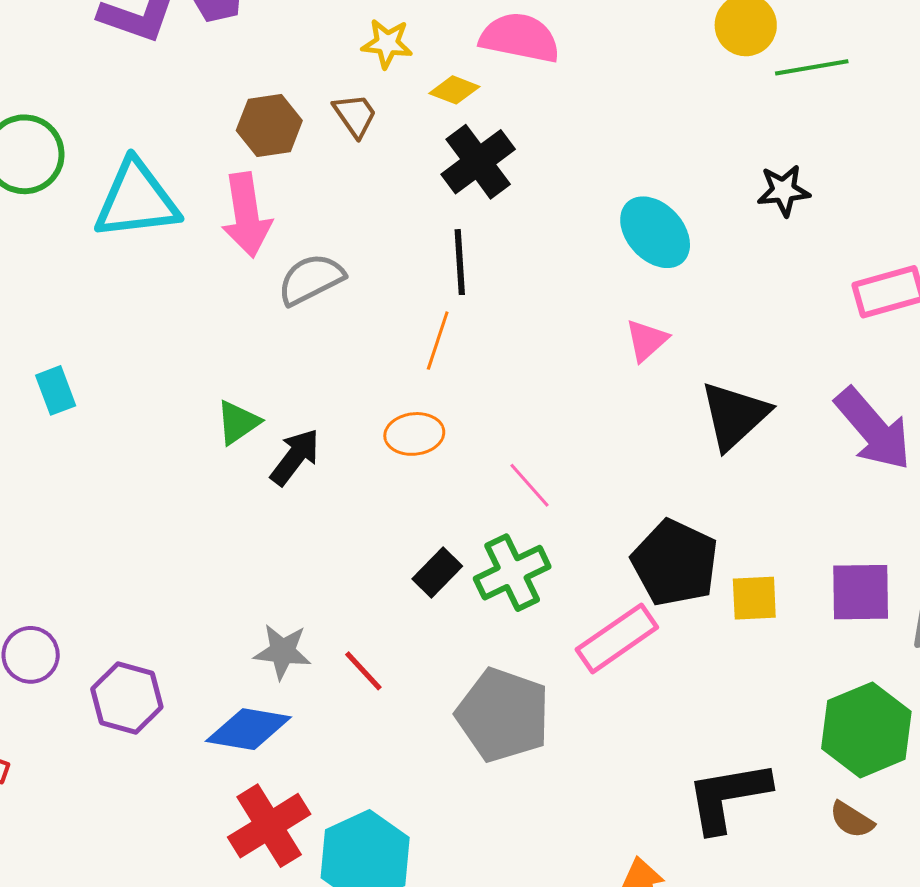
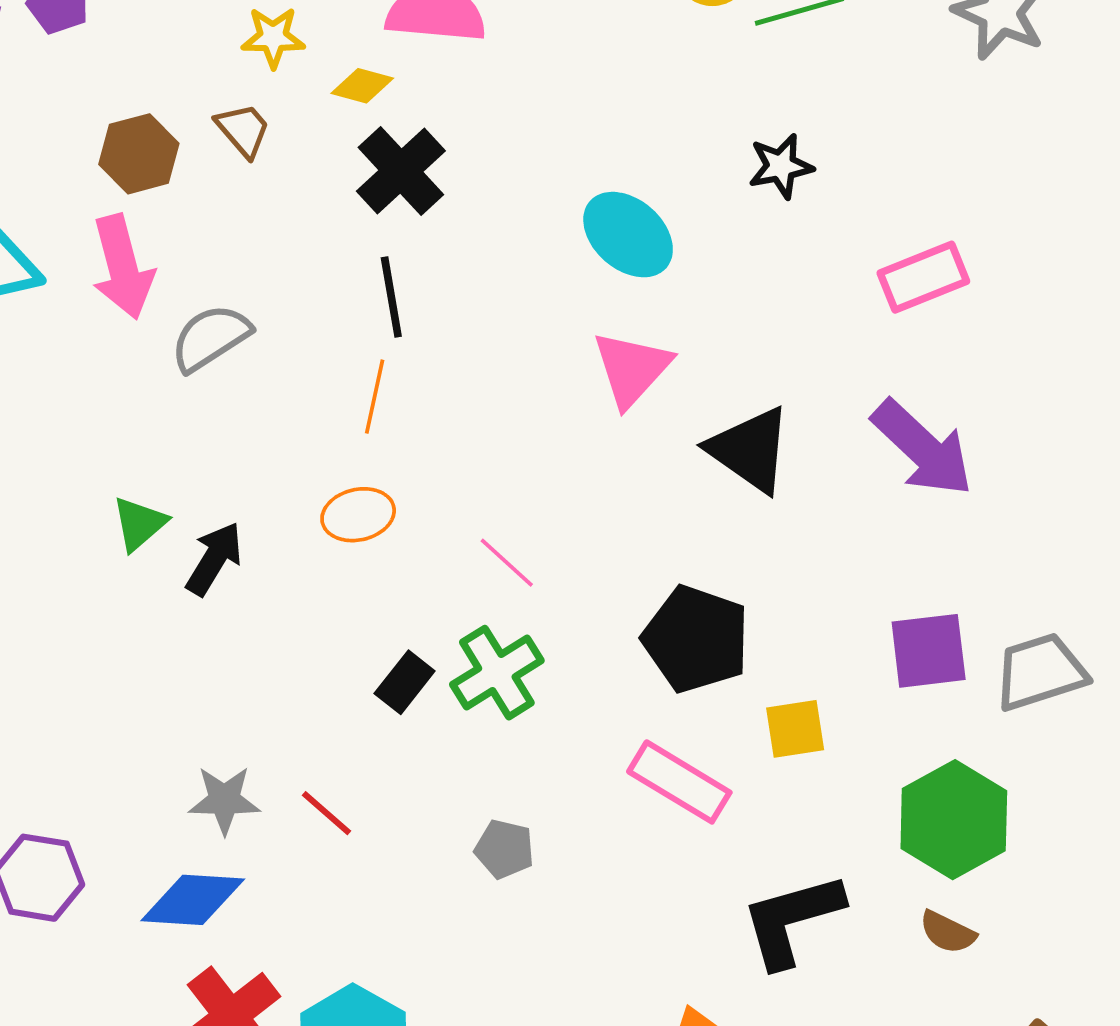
pink triangle: (647, 340) -> (632, 369), size x1.5
black triangle: (735, 415) -> (750, 450), turned -36
yellow square: (754, 598) -> (795, 729), moved
pink rectangle: (617, 638) -> (679, 782), moved, turned 72
gray pentagon: (503, 715) -> (504, 849), size x0.5

